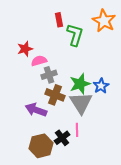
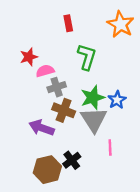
green L-shape: (75, 35) -> (87, 57), moved
pink line: (77, 130) -> (110, 147), moved

